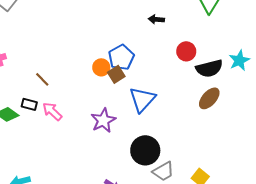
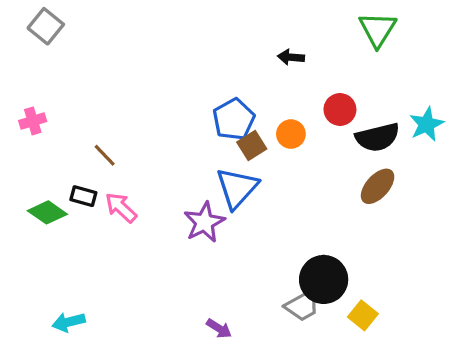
orange circle: (101, 67) -> (291, 134), moved
brown square: (116, 74) -> (252, 145), moved
blue triangle: (142, 99) -> (237, 188), moved
black circle: (145, 150) -> (324, 279), moved

